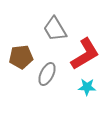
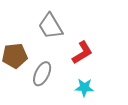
red L-shape: (85, 54) -> (82, 53), size x0.7

